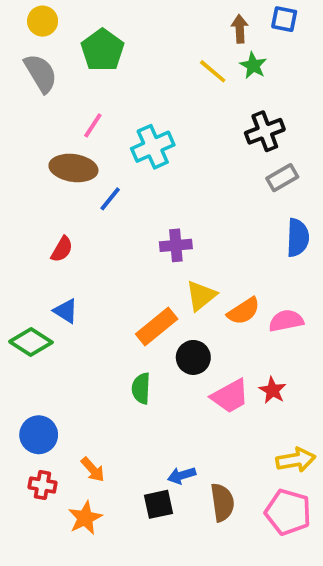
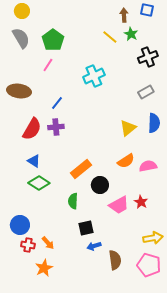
green pentagon: (102, 50) -> (53, 40), moved
black cross: (265, 131) -> (148, 57), moved
cyan cross: (153, 147) -> (94, 76), moved
brown ellipse: (73, 168) -> (19, 91), moved
purple cross: (176, 245) -> (56, 127), moved
red semicircle: (62, 249) -> (32, 129), size x1.6
yellow triangle: (201, 296) -> (128, 128), moved
green diamond: (31, 342) -> (39, 183), moved
red cross: (43, 485) -> (28, 245), moved
black square: (159, 504) -> (86, 228), moved

